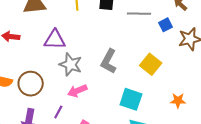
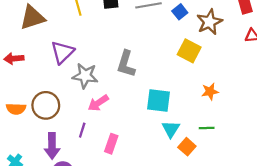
purple triangle: (55, 40) -> (62, 52), turned -35
yellow square: (151, 64) -> (189, 51), moved

